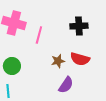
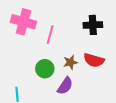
green circle: (12, 66) -> (45, 69), moved
purple semicircle: (66, 85) -> (65, 86), moved

